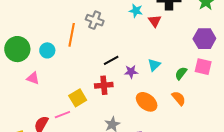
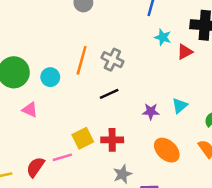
gray cross: (95, 20) -> (112, 60), moved
red triangle: (155, 21) -> (185, 52), turned 32
black line: (111, 60) -> (109, 94), moved
red cross: (104, 85) -> (112, 140), moved

